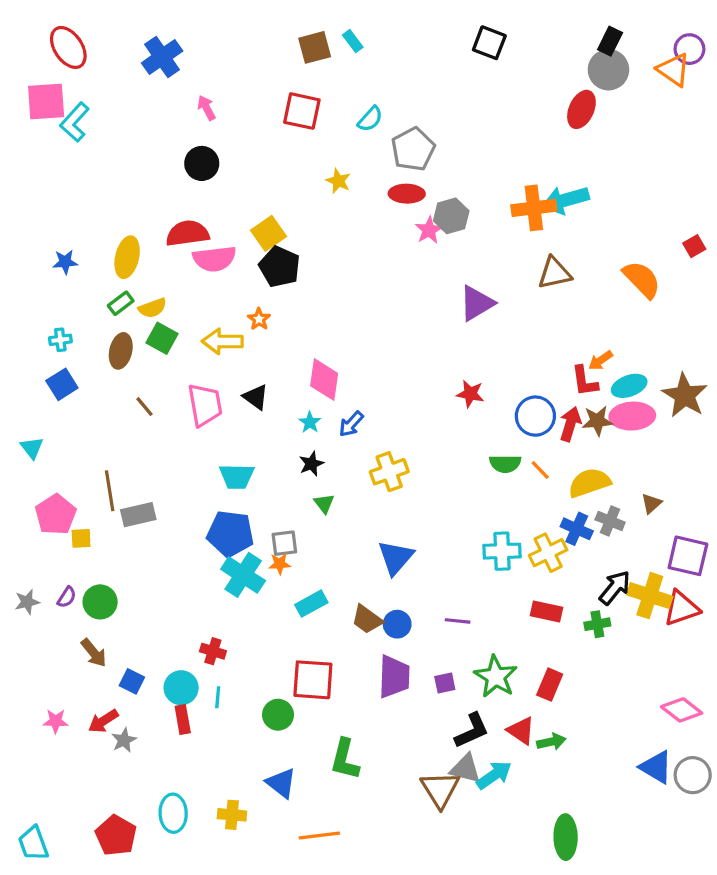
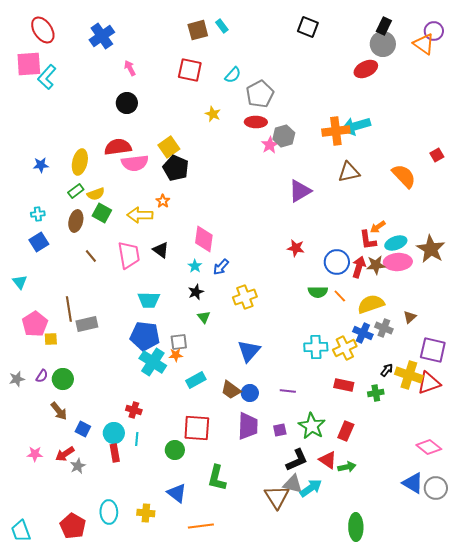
red ellipse: (581, 109) -> (366, 69), turned 40
black arrow: (615, 588) -> (387, 370), size x0.6

